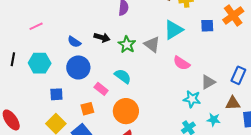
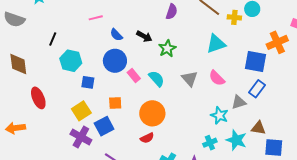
pink line: (36, 26) -> (96, 18), moved
blue square: (207, 26) -> (255, 61), moved, size x1.6
gray triangle: (152, 44) -> (190, 79), moved
cyan hexagon: (40, 63) -> (71, 61), moved
blue rectangle: (238, 75) -> (257, 89), moved
pink rectangle: (101, 89) -> (134, 76), moved
cyan star: (214, 120) -> (236, 140), size x1.5

